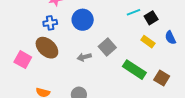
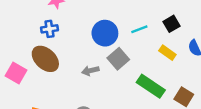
cyan line: (133, 12) -> (139, 29), moved
blue circle: (83, 20) -> (105, 33), moved

